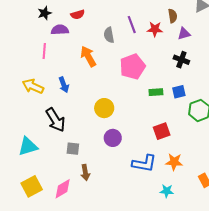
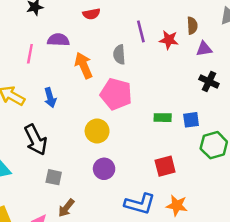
red semicircle: (78, 15) -> (91, 14), moved
purple semicircle: (60, 30) -> (58, 40), moved
gray semicircle: (109, 35) -> (119, 55), moved
black cross: (181, 60) -> (209, 81), moved
pink pentagon: (132, 67) -> (116, 94), moved, turned 30
brown arrow: (85, 172) -> (66, 208), turned 42

